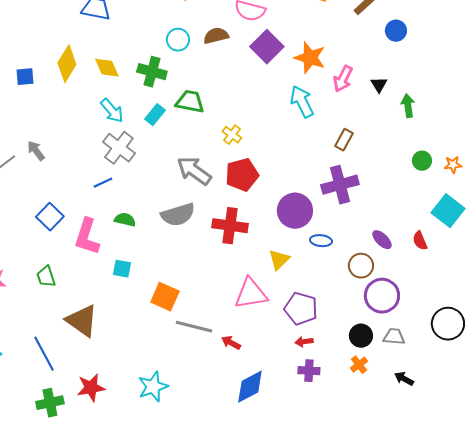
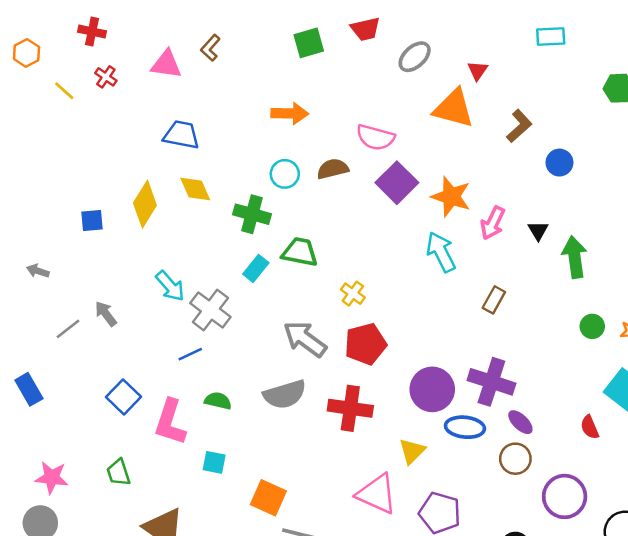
yellow diamond: (107, 68) -> (195, 189), moved
green arrow: (408, 106) -> (575, 257), size x1.4
cyan arrow: (112, 111) -> (170, 286), moved
purple cross: (340, 185) -> (491, 382), moved, turned 33
purple ellipse: (382, 240) -> (520, 422), moved
blue ellipse: (321, 241) -> (465, 427), size x1.4
pink triangle: (251, 294) -> (377, 494), turned 33
purple circle: (382, 296) -> (565, 496), moved

